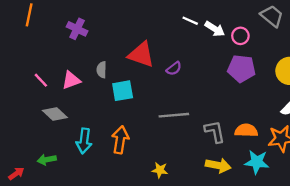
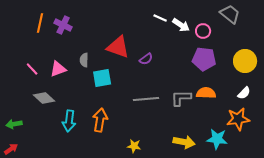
orange line: (29, 15) -> (40, 23), moved
orange semicircle: (246, 130) -> (206, 93), moved
gray L-shape: (215, 132) -> (181, 98), moved, turned -80
green arrow: (47, 160) -> (14, 124), moved

